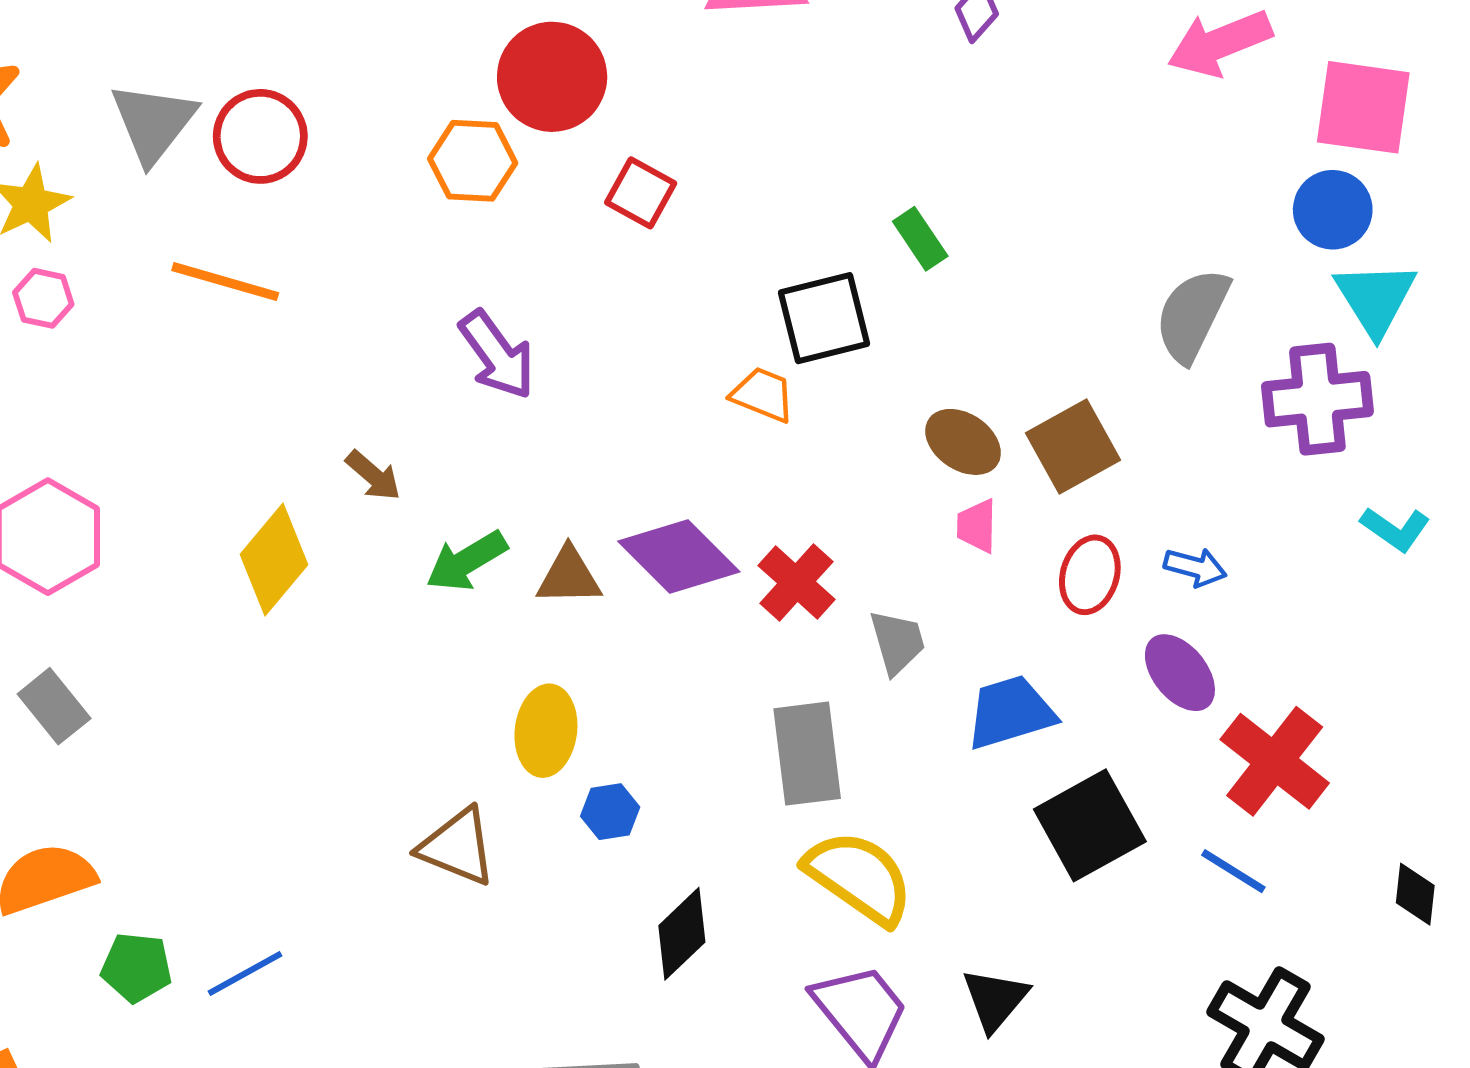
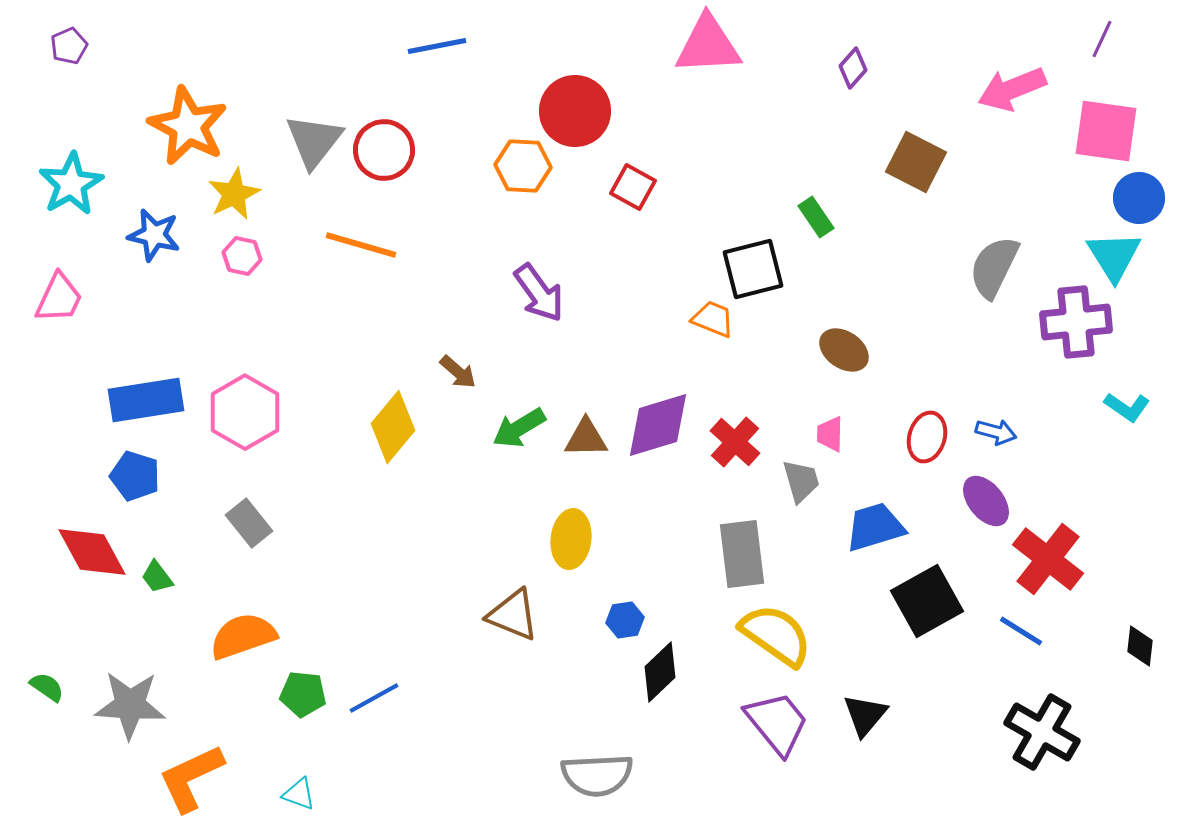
blue circle: (1333, 210) -> (1139, 198), moved
brown square: (1073, 447) -> (916, 162), moved, turned -34
pink trapezoid: (977, 526) -> (830, 434), moved
purple diamond: (679, 557) -> (658, 425), turned -62
blue hexagon: (610, 812) -> (625, 620), moved

